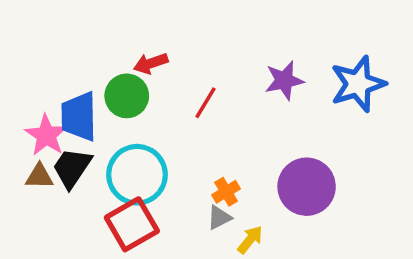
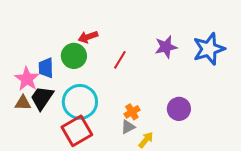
blue trapezoid: (79, 116) -> (46, 68), size x0.7
purple circle: (307, 187) -> (179, 109), size x0.7

